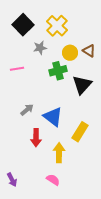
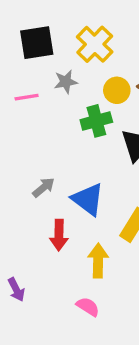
black square: (23, 25) -> (37, 43), turned 35
pink line: (17, 69) -> (27, 97), moved
purple arrow: (12, 180) -> (16, 290), moved

